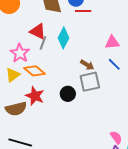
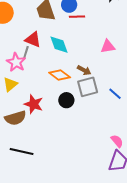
cyan diamond: (64, 38) -> (59, 45), turned -45
gray line: (43, 43) -> (26, 53), moved
blue line: (114, 64) -> (115, 94), moved
orange diamond: (35, 71) -> (60, 75), moved

